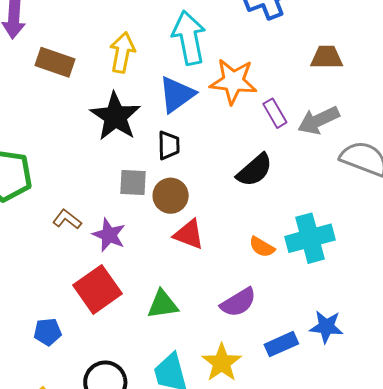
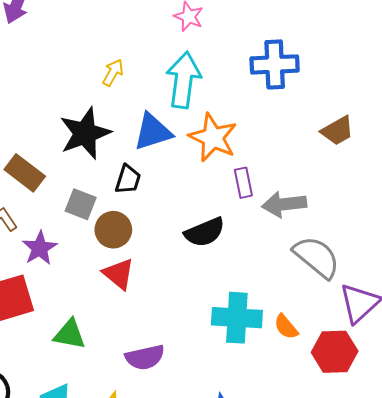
yellow arrow: (122, 53) -> (113, 73), size x0.7
brown trapezoid: (327, 57) -> (337, 131), moved, turned 132
brown rectangle: (55, 62) -> (25, 173), moved
orange semicircle: (262, 247) -> (286, 327), moved

